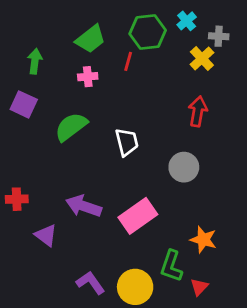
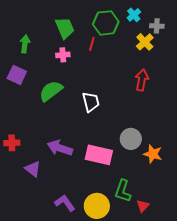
green trapezoid: (91, 39) -> (65, 28), turned -75
gray circle: (184, 167) -> (131, 139), moved
pink rectangle: (138, 216) -> (99, 155), turned 48
orange star: (203, 240) -> (153, 154), moved

